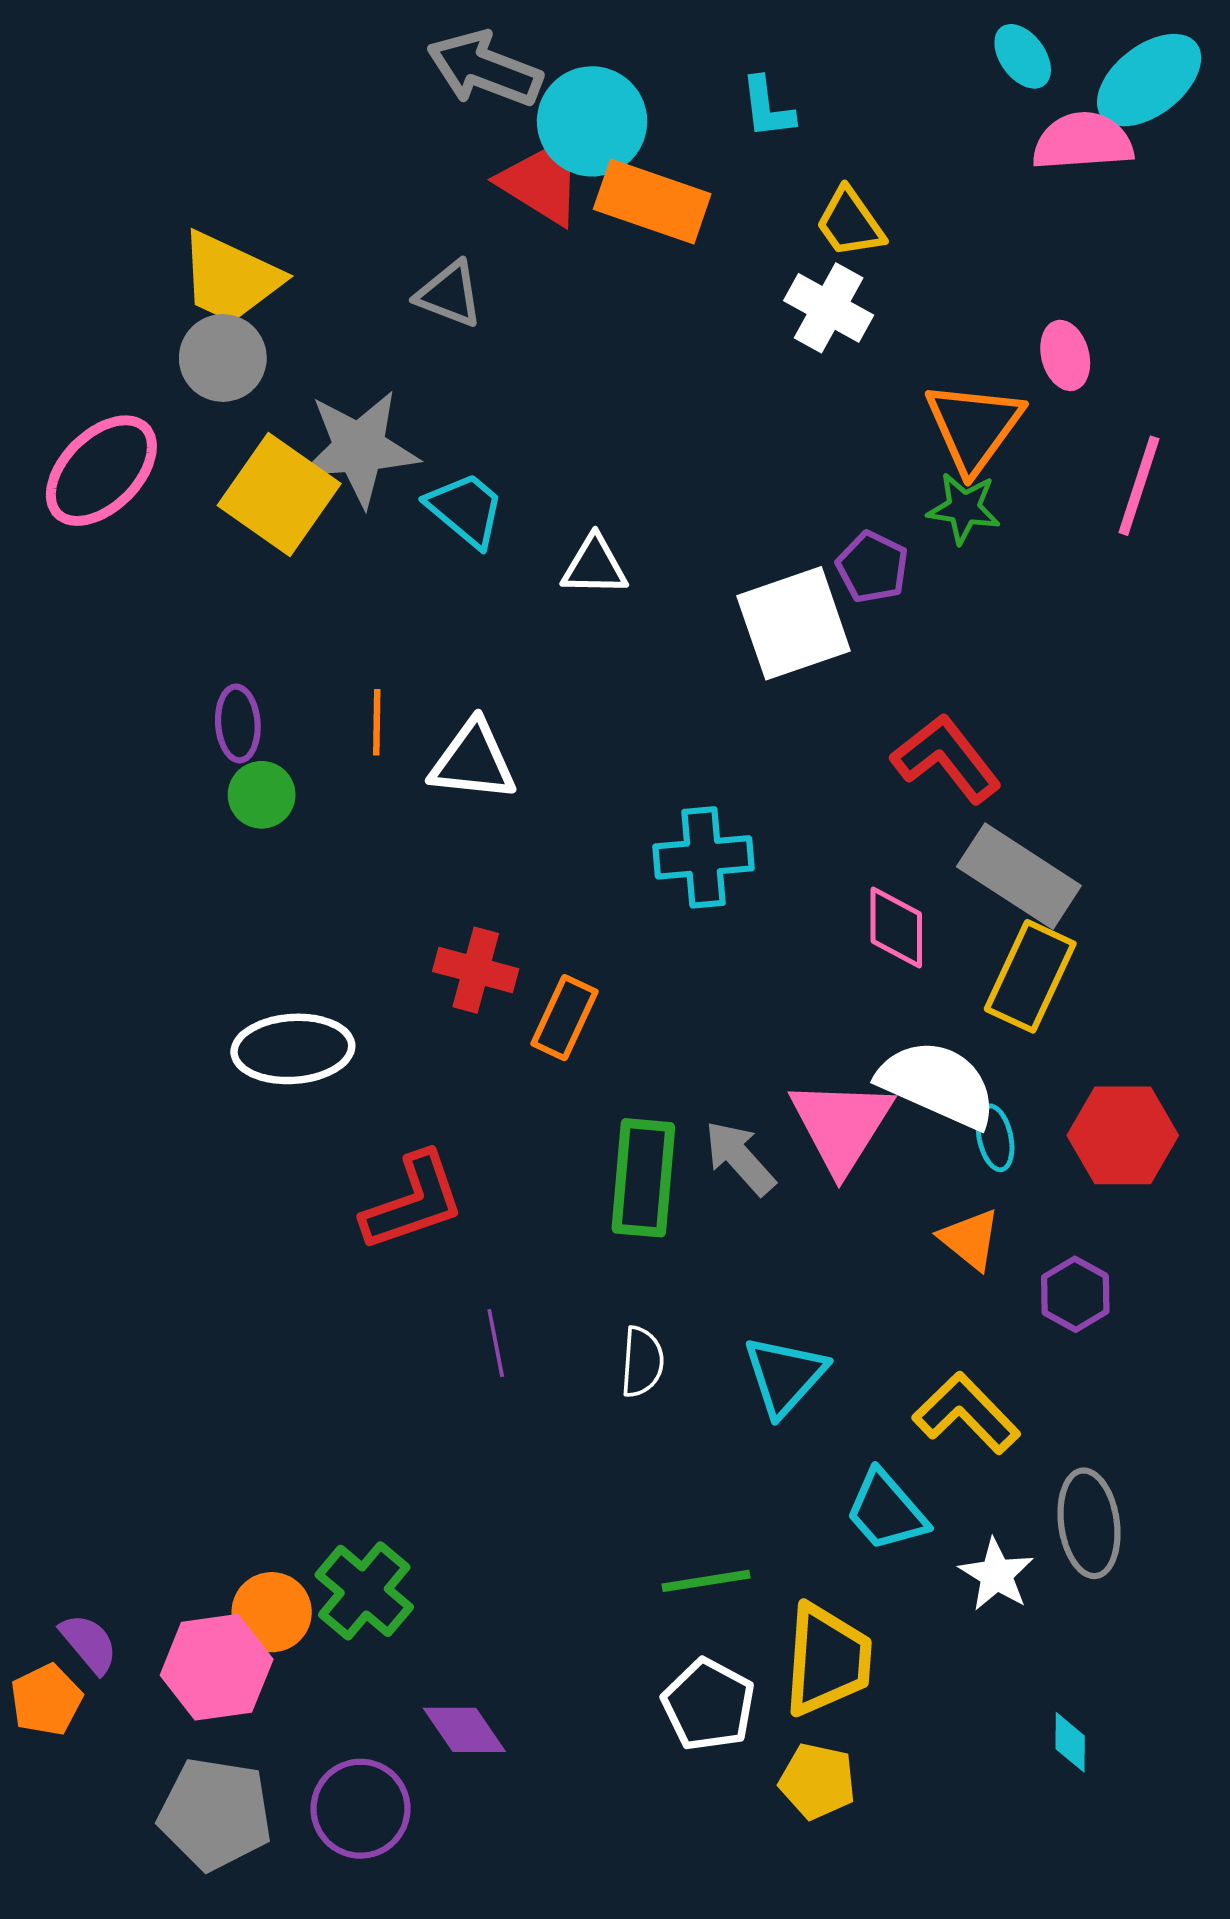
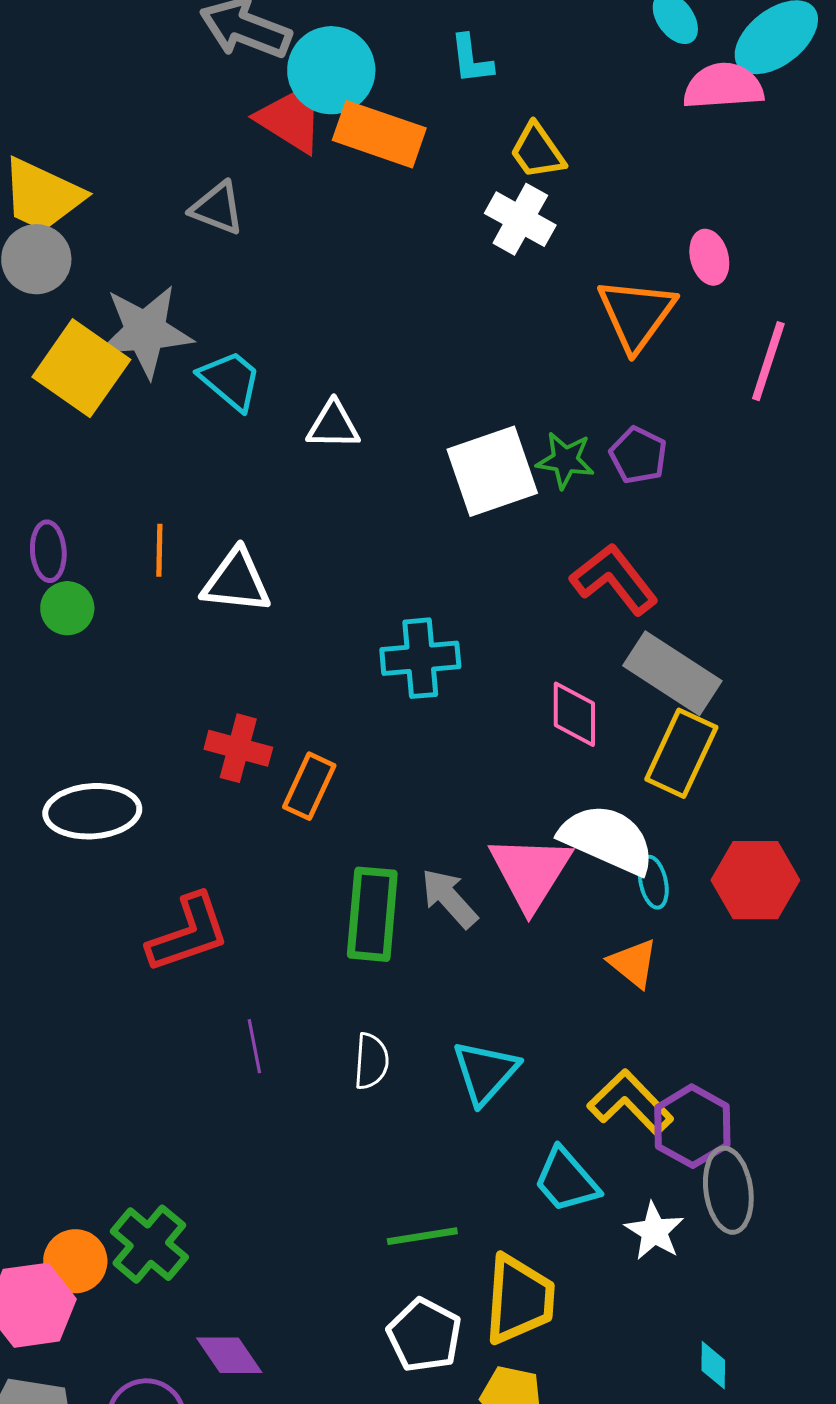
green star: (964, 508) -> (565, 460), moved
purple pentagon: (872, 567) -> (638, 455), moved
purple hexagon: (1075, 1294) -> (692, 1126), moved, size x1.4

